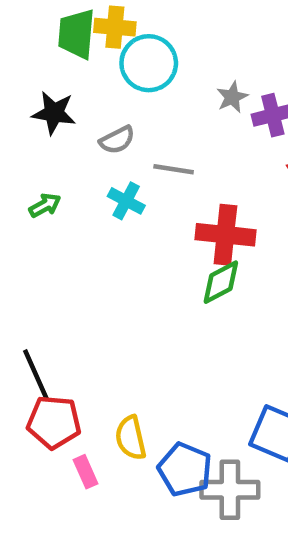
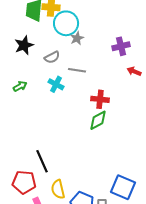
gray star: (232, 97) -> (77, 38), moved
black star: (54, 113) -> (24, 45), turned -30
red cross: (225, 235) -> (100, 99), size x0.7
black line: (36, 375) -> (42, 161), moved

